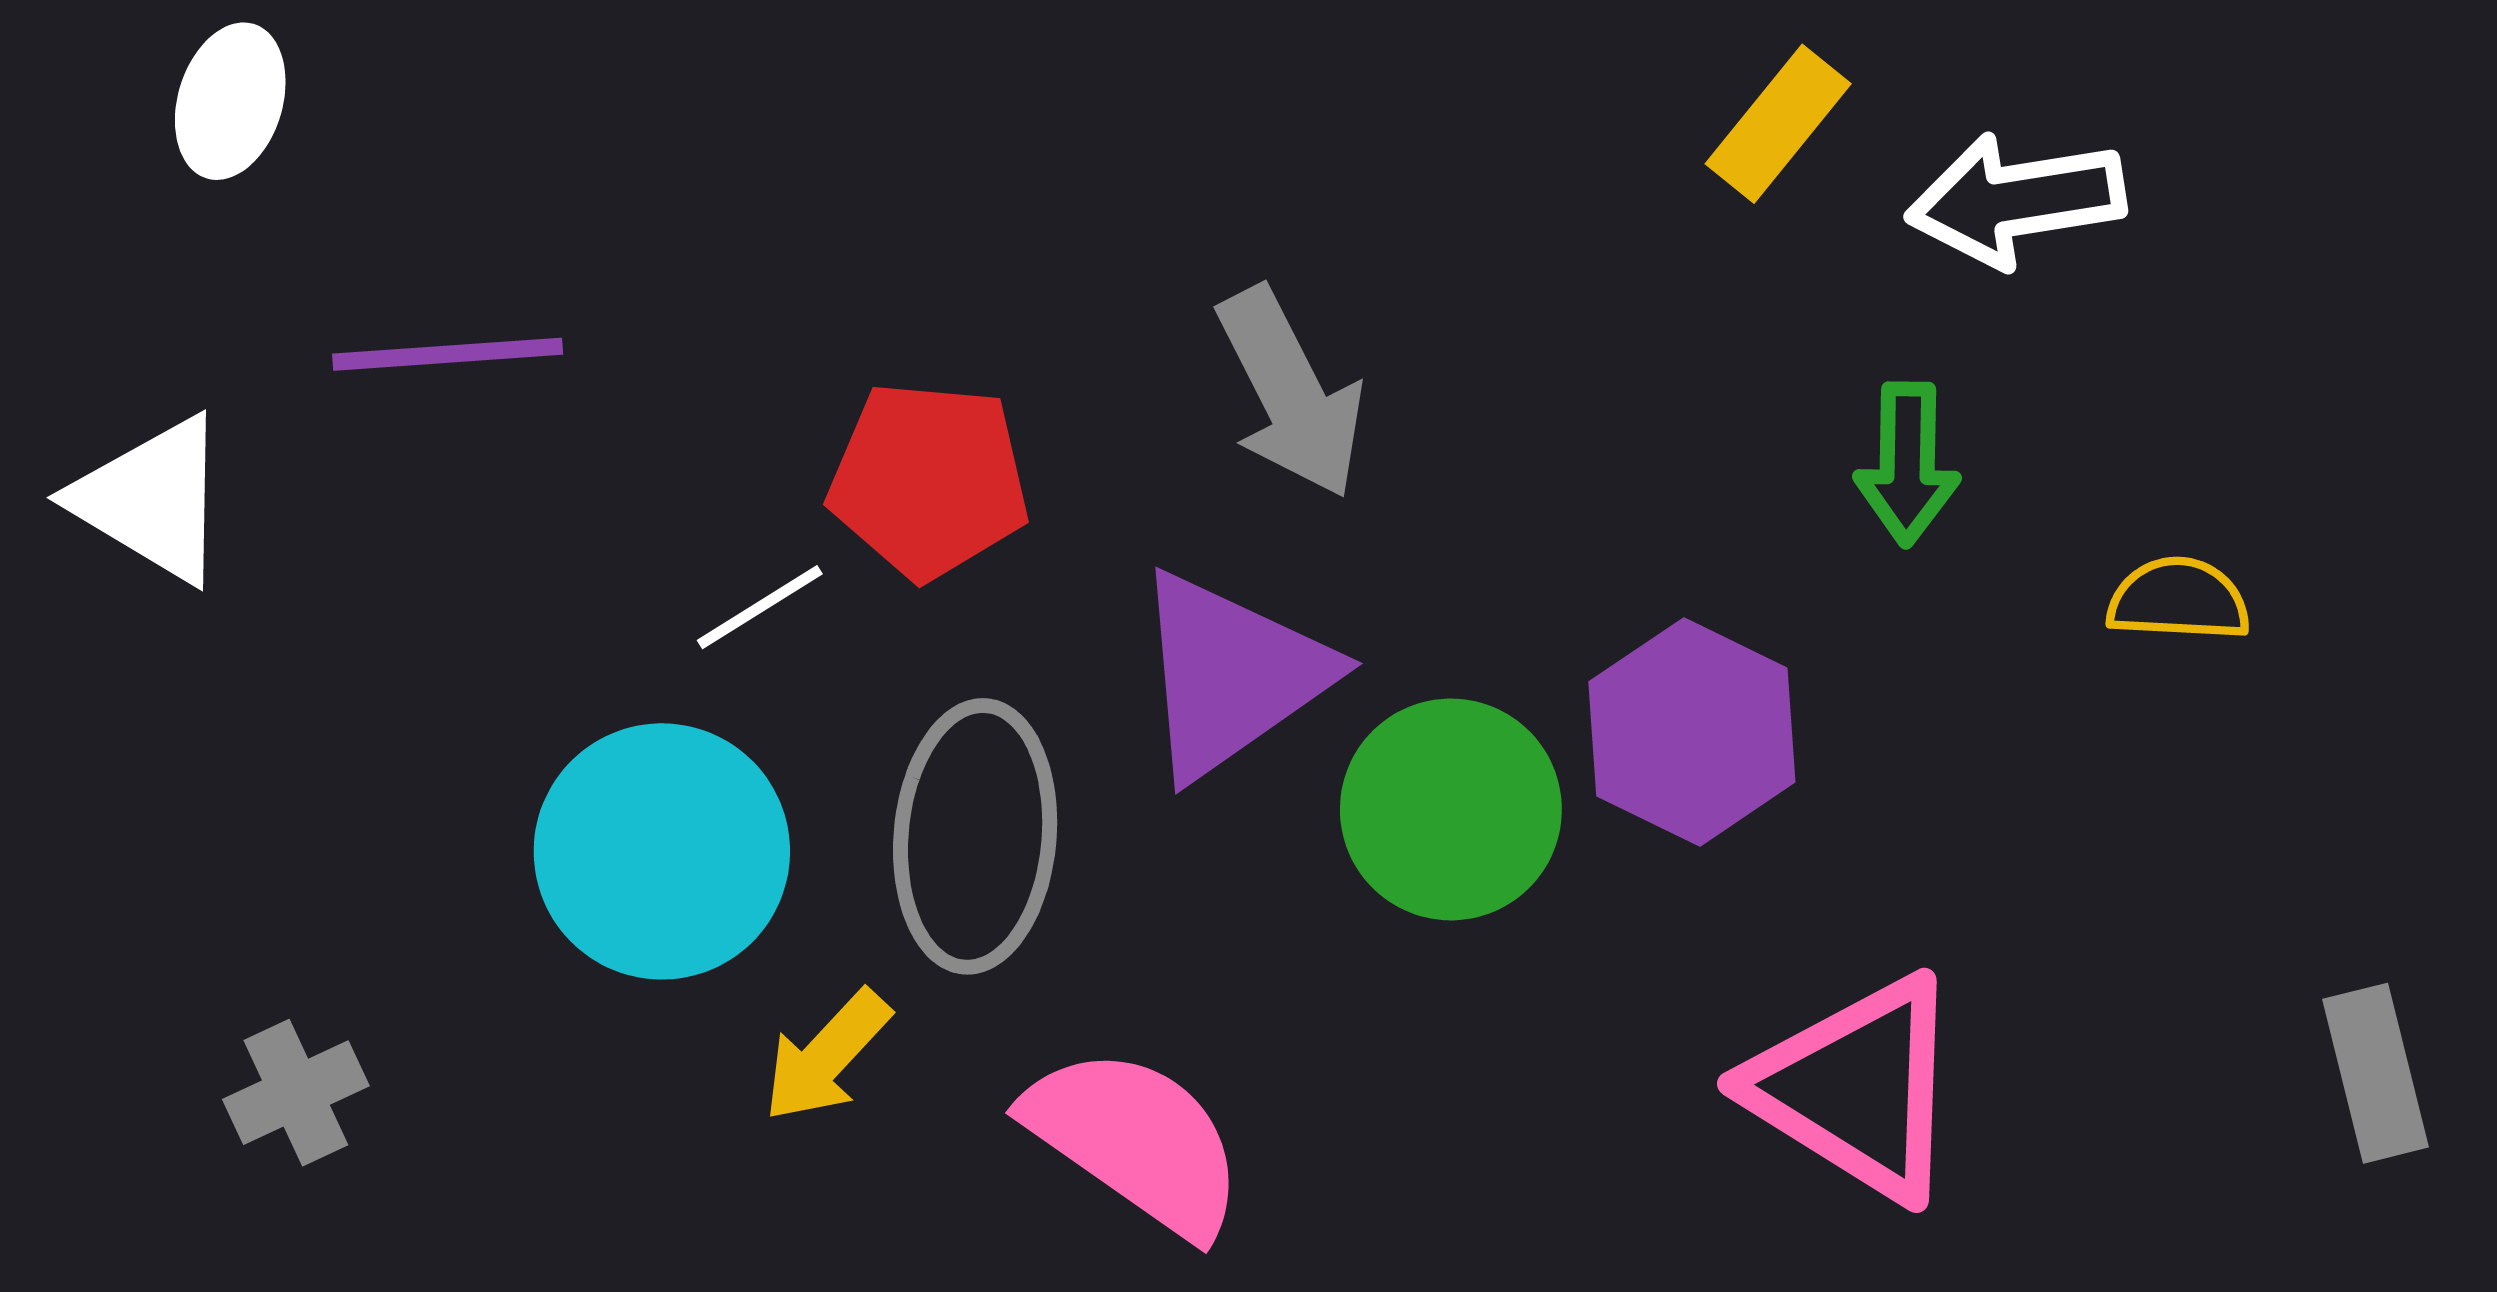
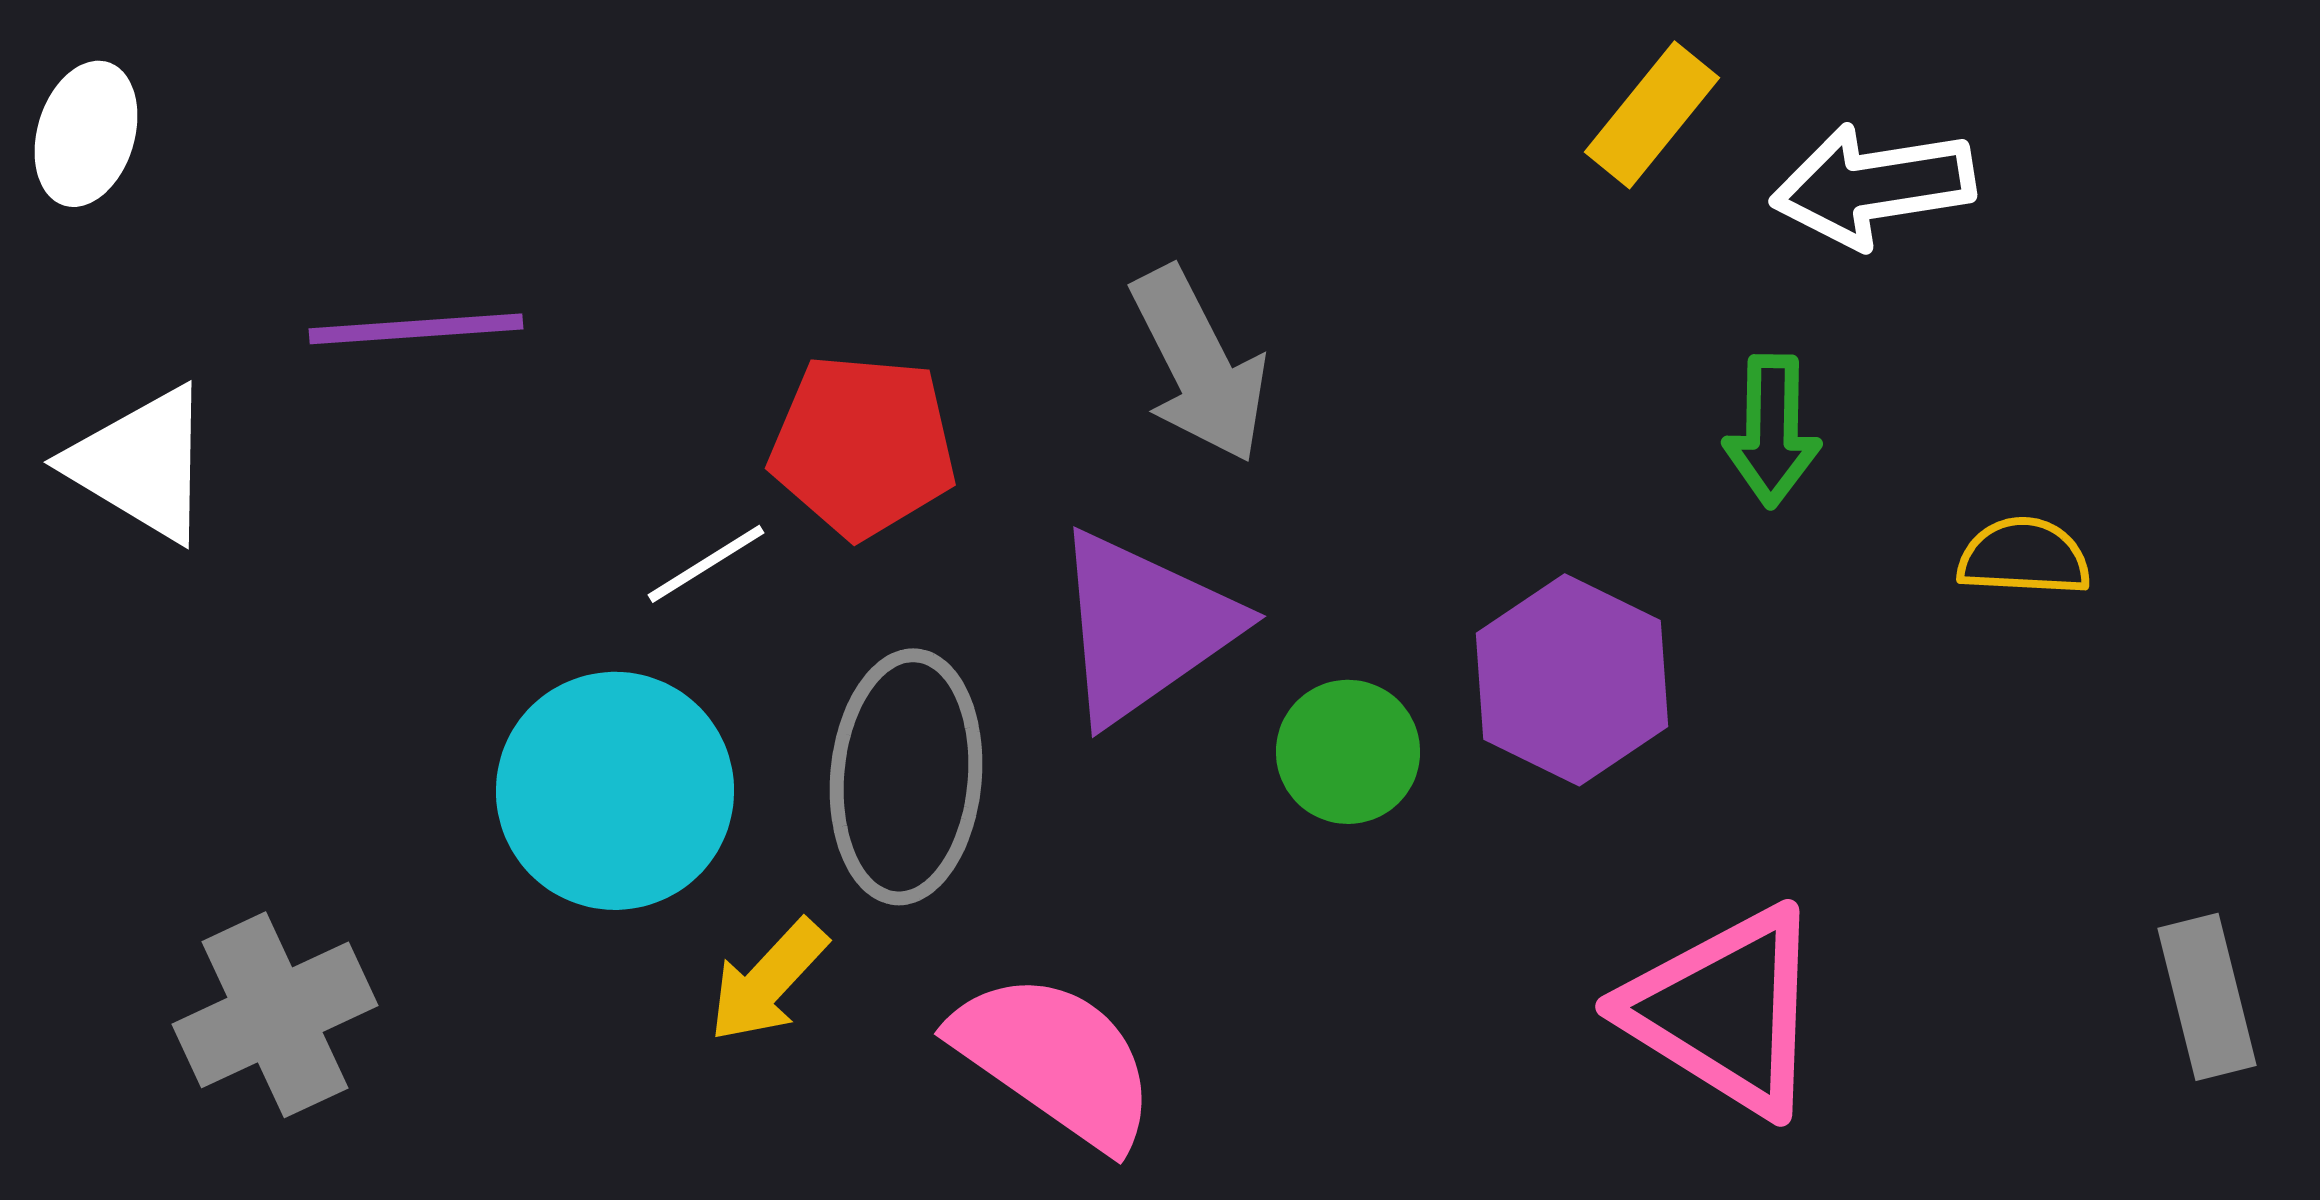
white ellipse: (230, 101) -> (86, 134), moved
green circle: (1451, 809) -> (1348, 752), size x0.7
gray cross: (296, 1093) -> (275, 1015), size x1.5

